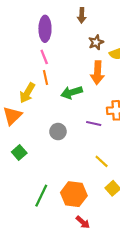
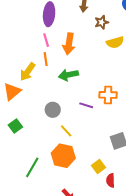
brown star: (96, 42) -> (102, 22), moved
orange arrow: (97, 73) -> (69, 44), moved
yellow line: (102, 161) -> (66, 131), moved
orange hexagon: (74, 194) -> (63, 156), moved

